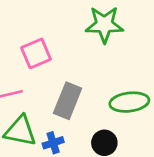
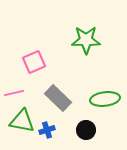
gray rectangle: (68, 101) -> (58, 98), turned -68

